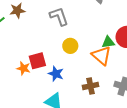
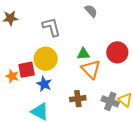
green triangle: (108, 42) -> (83, 54), moved
yellow circle: (70, 46) -> (46, 59), moved, size x1.5

